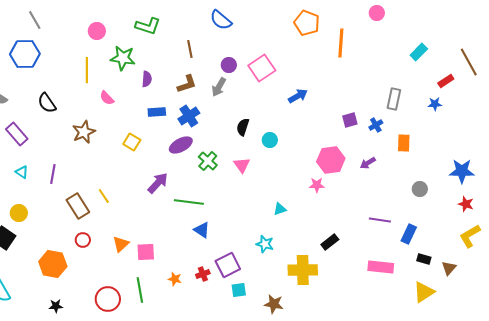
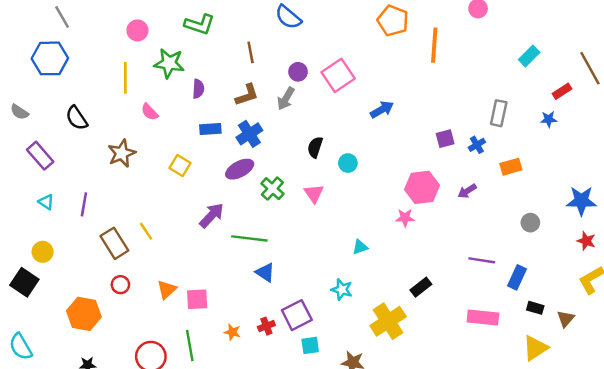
orange rectangle: (404, 143) -> (511, 167), turned 72
yellow cross: (303, 270) -> (388, 321), turned -32

